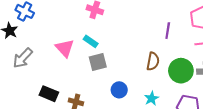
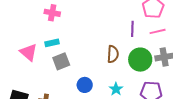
purple line: (168, 31) -> (132, 29), moved
cyan rectangle: (91, 41) -> (52, 43), turned -40

